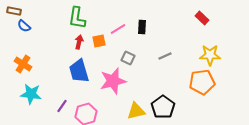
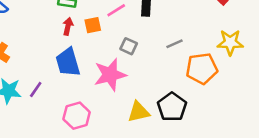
orange pentagon: (202, 82) -> (202, 68), moved
purple line: (62, 106) -> (36, 90), moved

